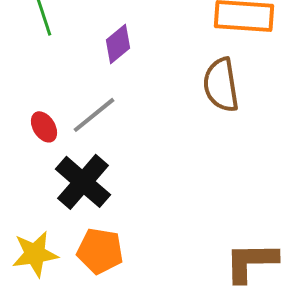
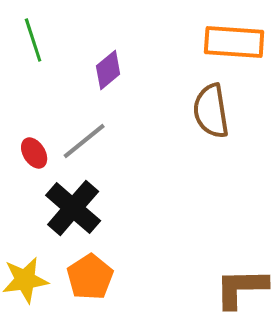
orange pentagon: (100, 251) -> (90, 277), turned 30

